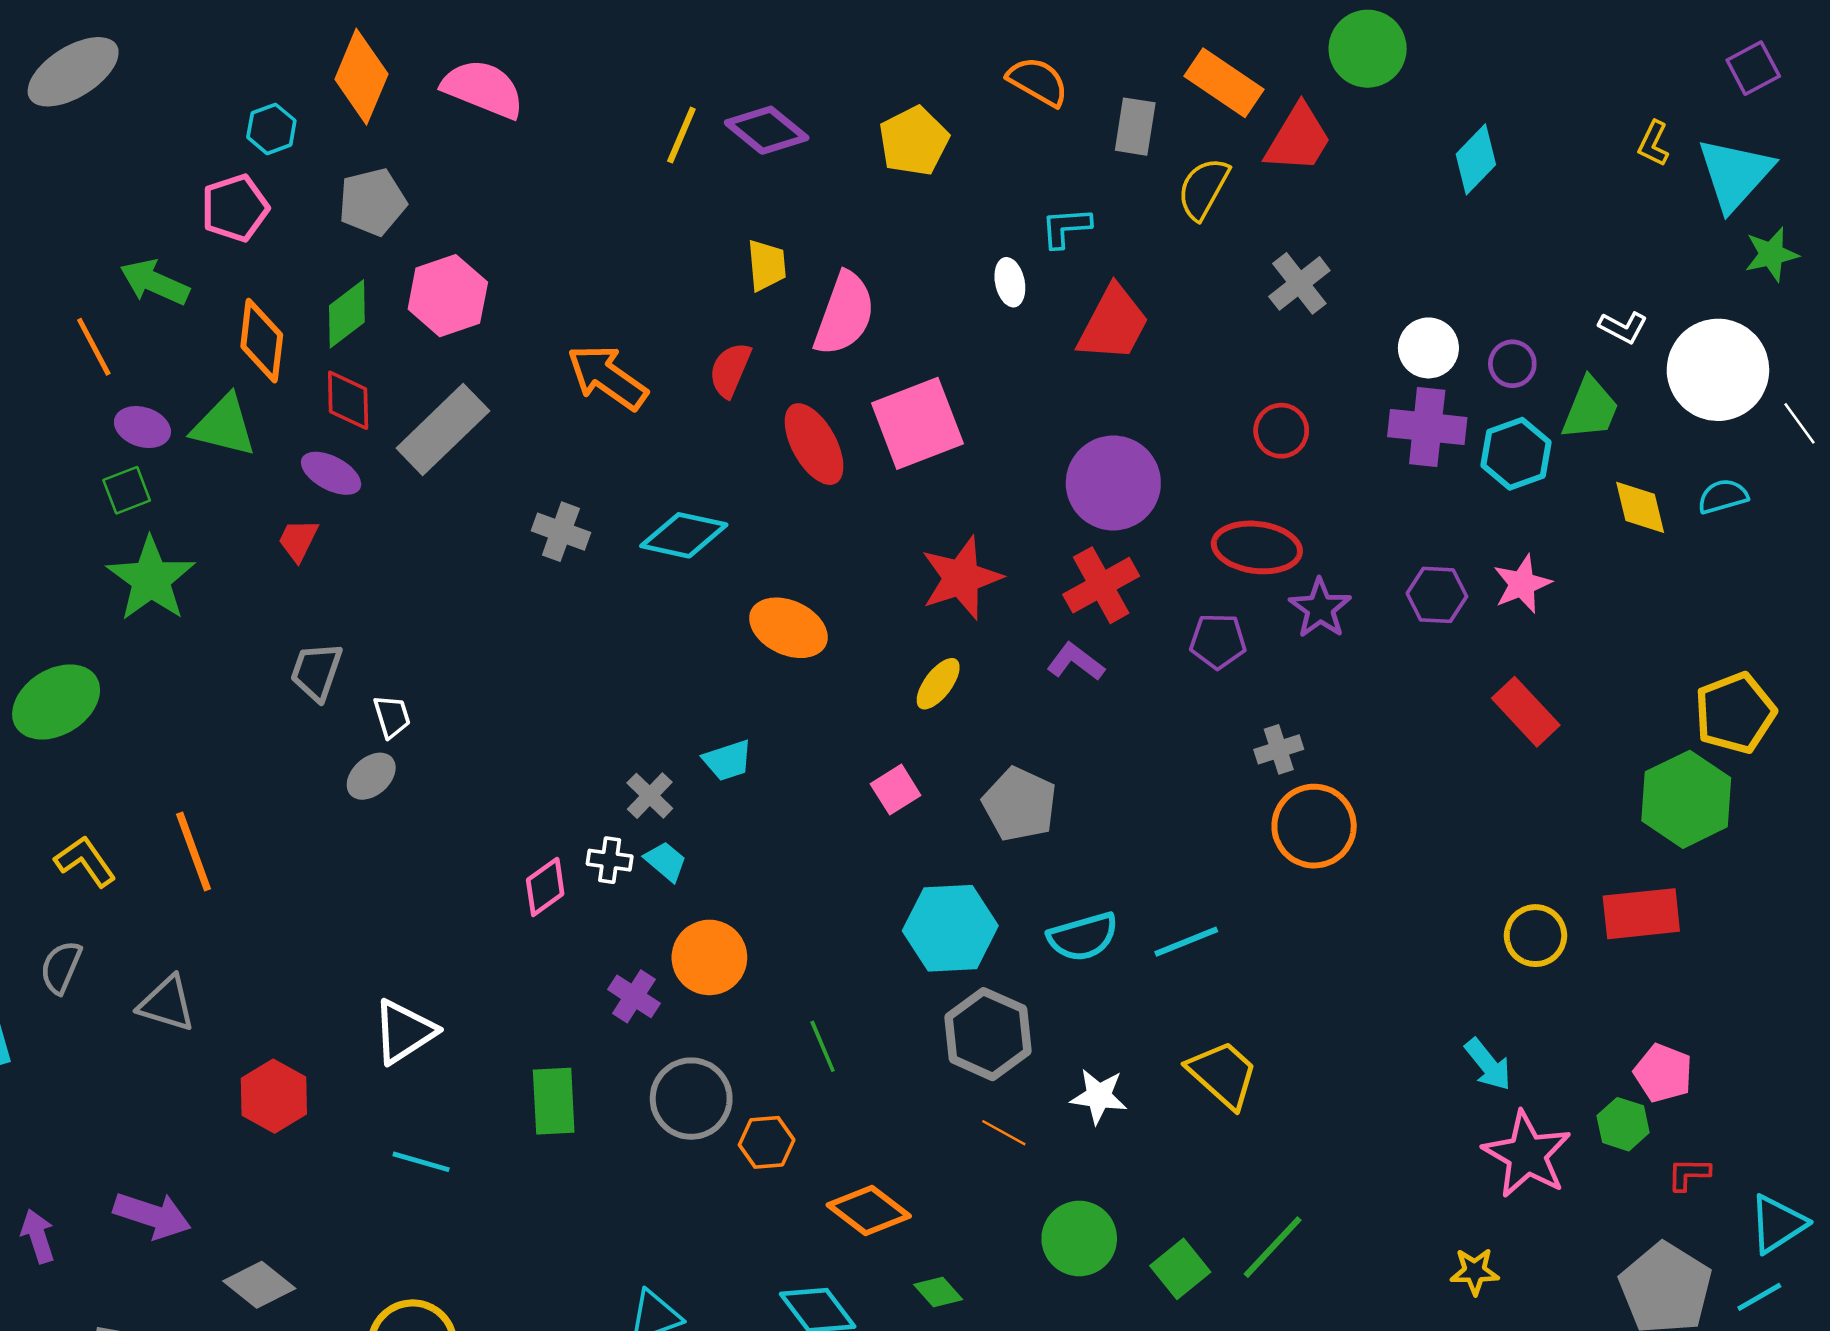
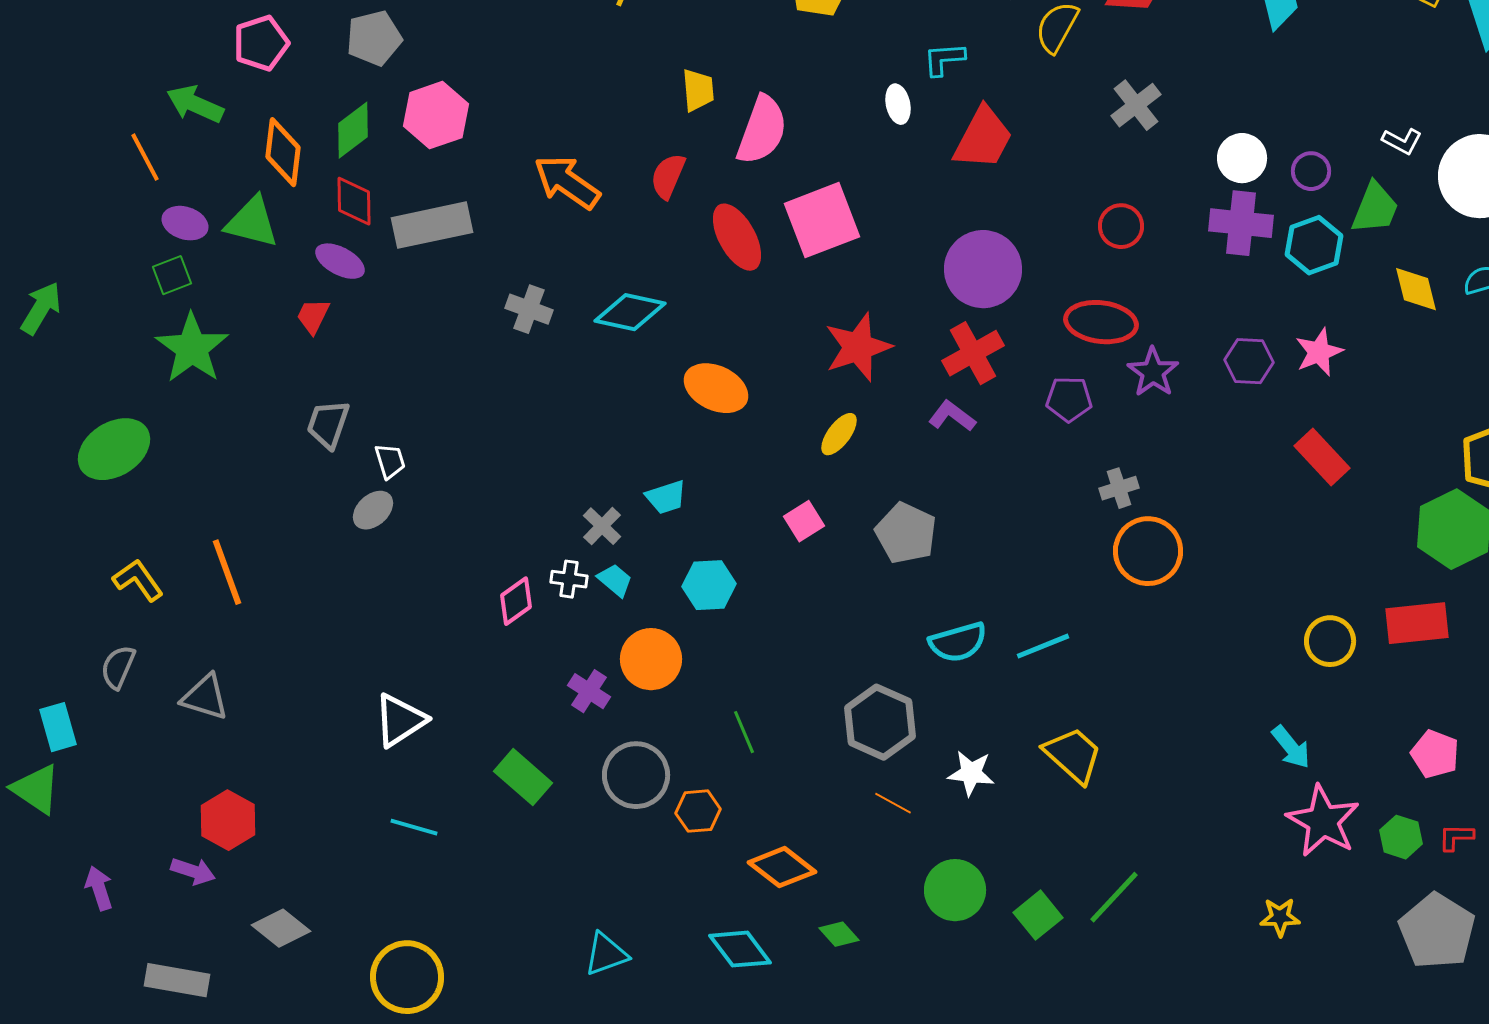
gray rectangle: (443, 429) -> (432, 225), turned 32
cyan hexagon: (950, 928) -> (709, 585), moved, size x0.7
red hexagon: (274, 1096) -> (228, 820), moved
green rectangle: (554, 1101) -> (523, 777), turned -46
green hexagon: (1623, 1124) -> (1401, 837), moved
purple arrow: (152, 1215) -> (193, 871), size x0.7

